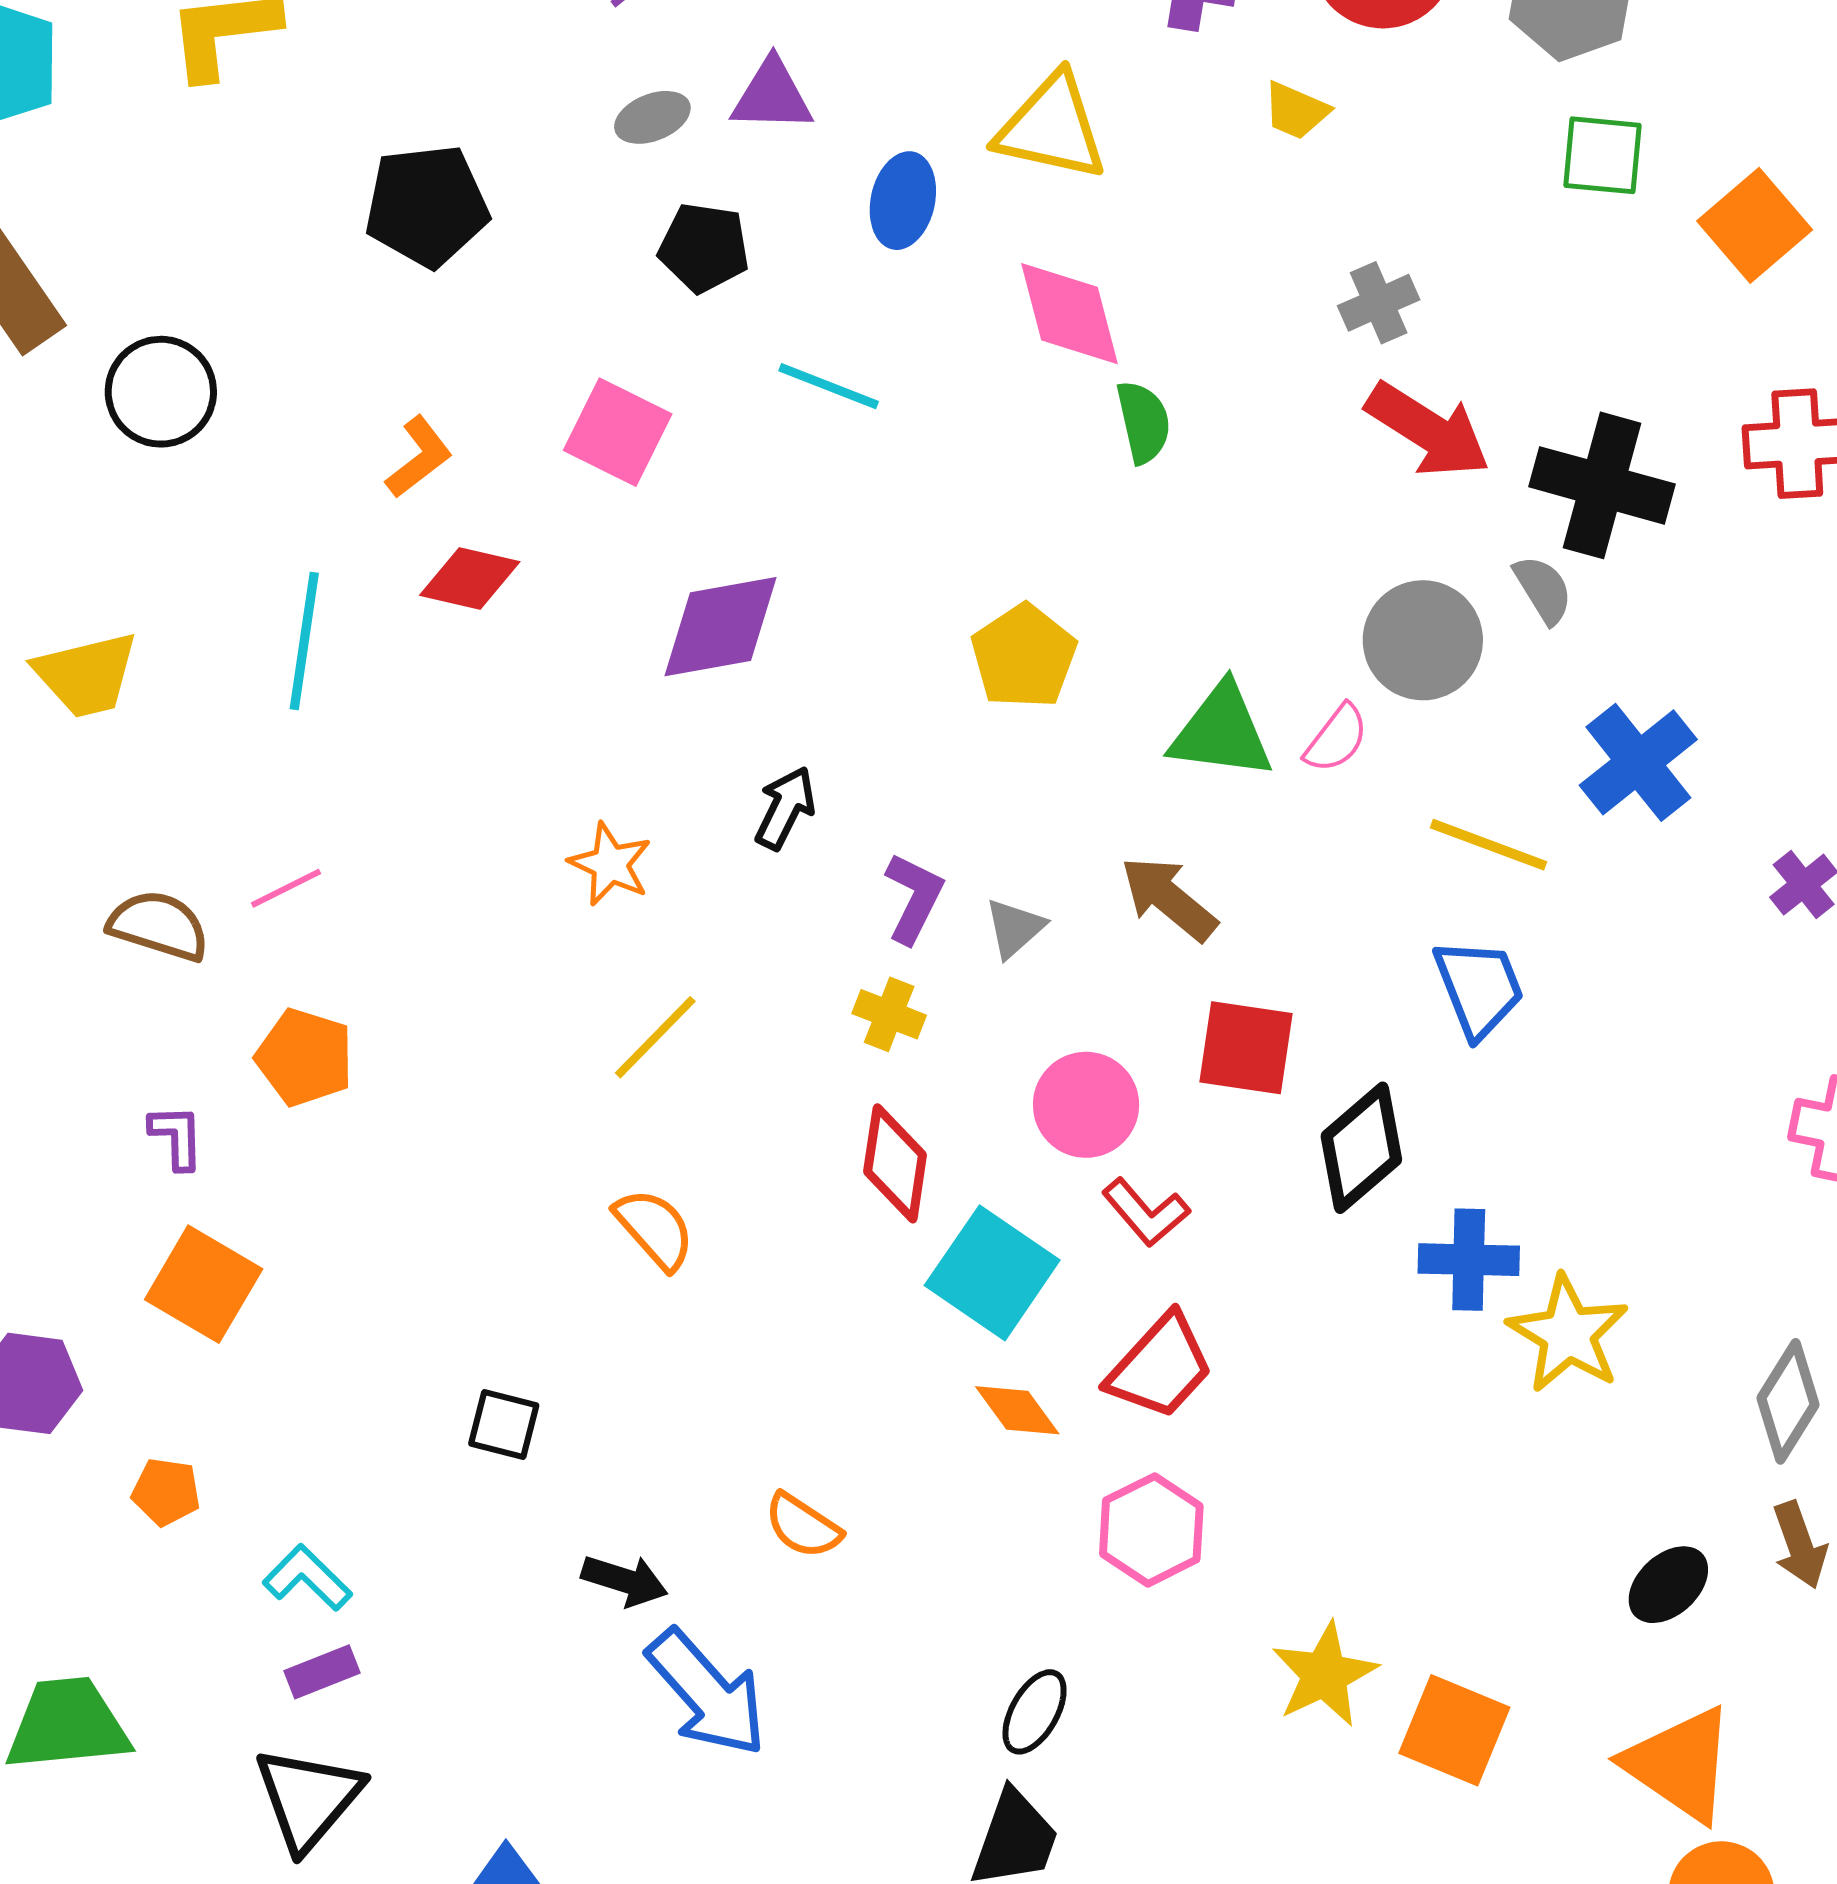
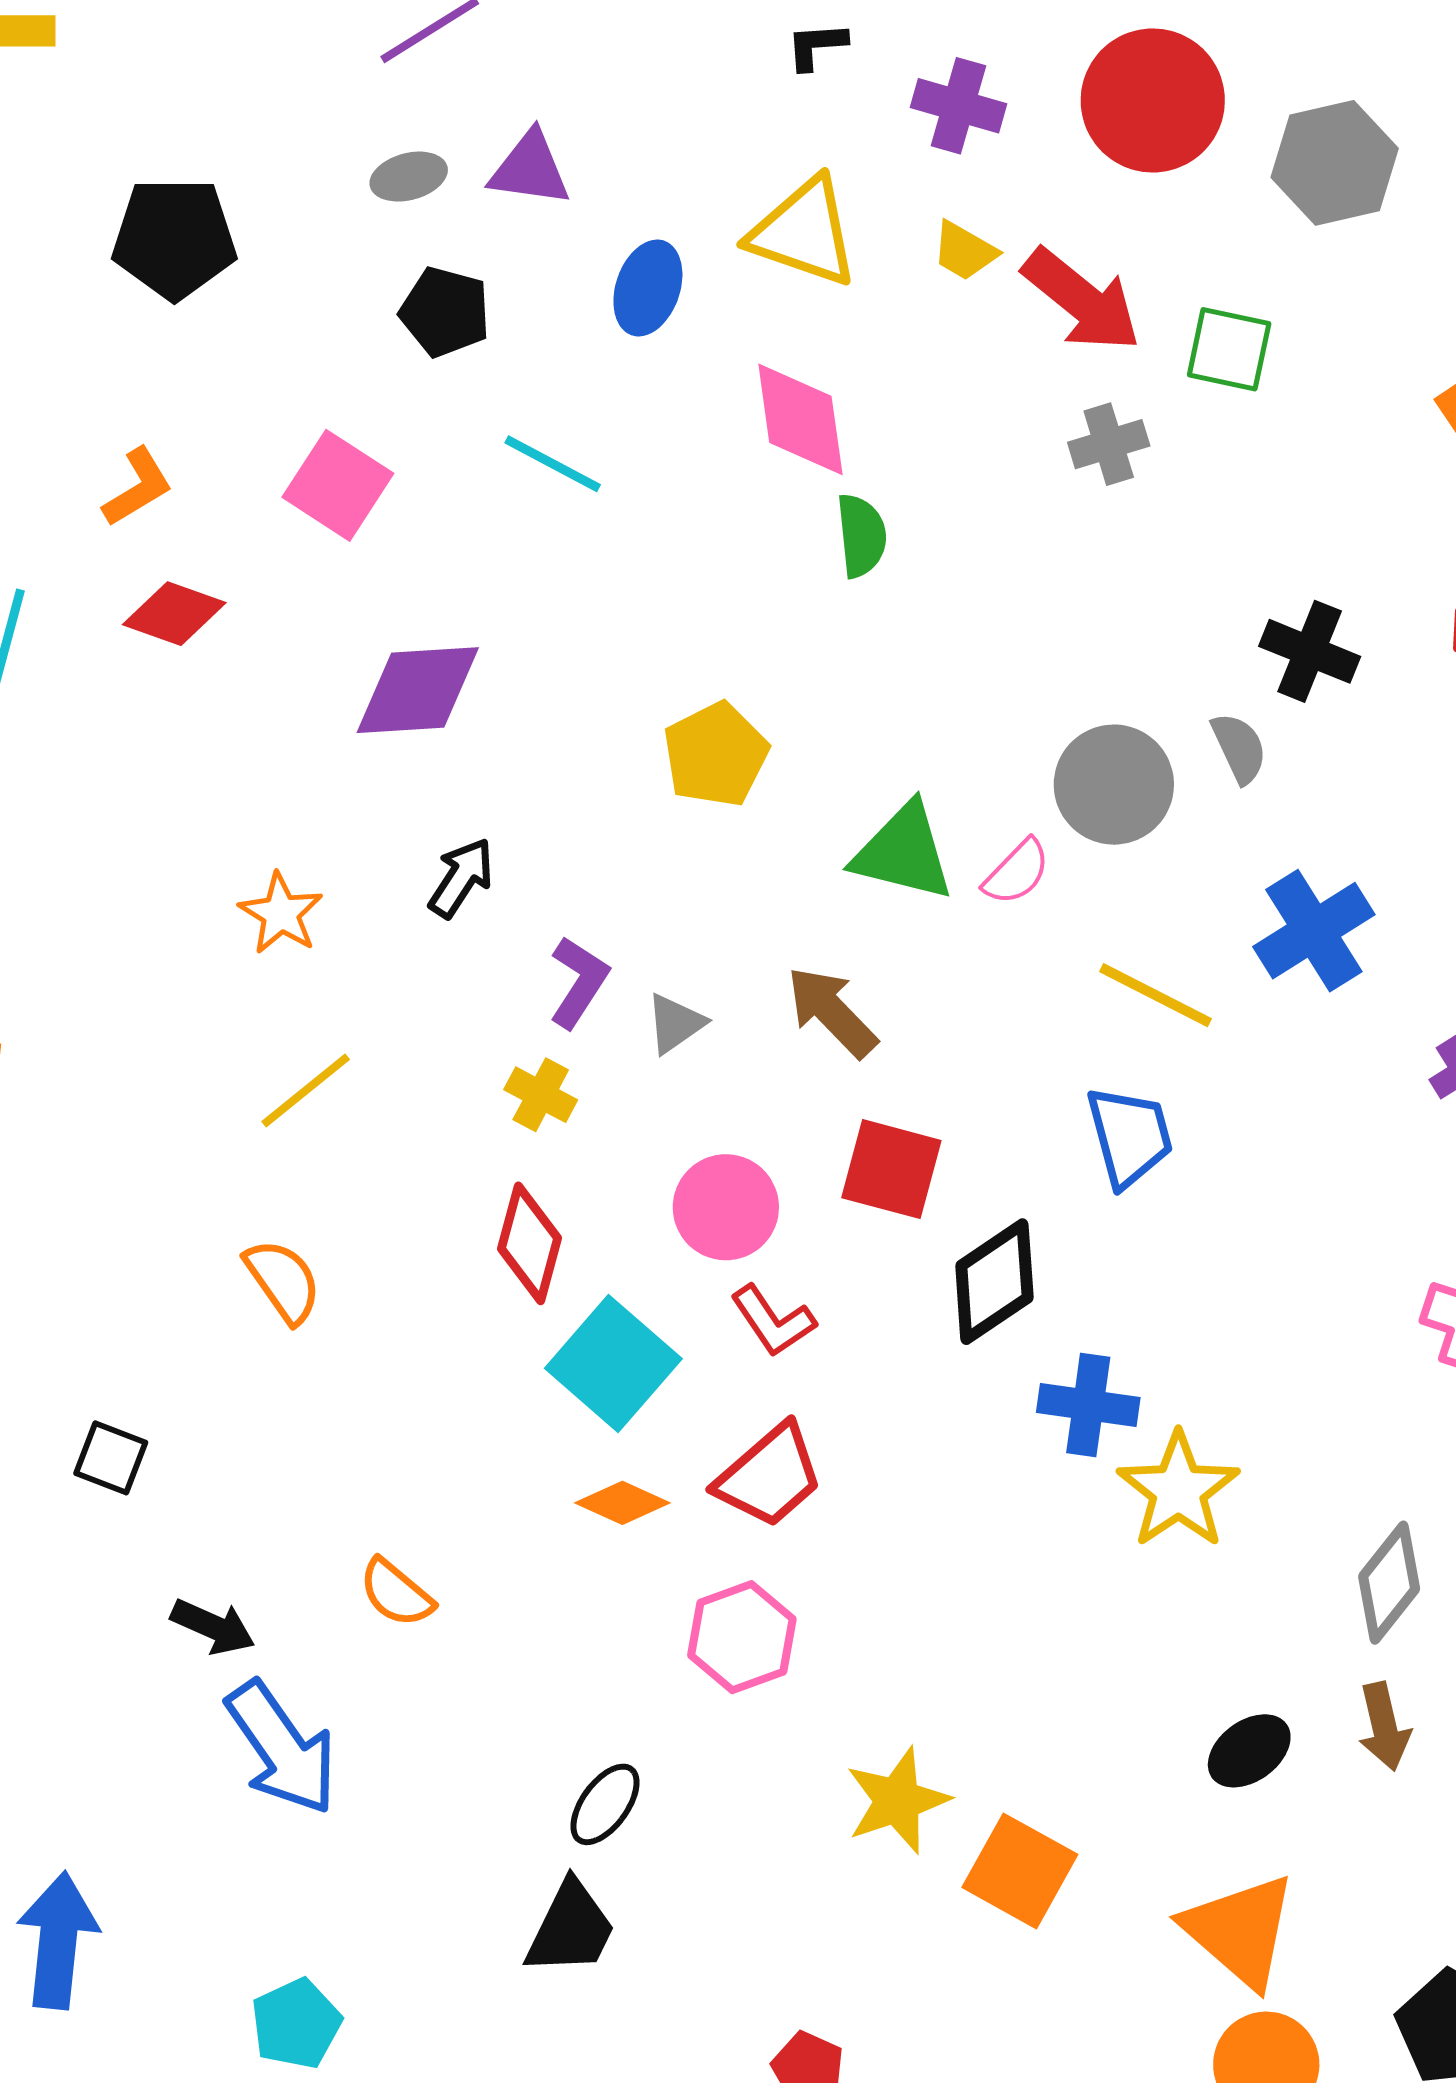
yellow trapezoid: (1296, 111) -> (964, 251), moved
green square: (1603, 155) -> (1229, 349), moved
red arrow: (1428, 430) -> (1082, 300), moved
black cross: (1602, 485) -> (1310, 651), size x0.7
orange diamond: (1017, 1410) -> (622, 1503), turned -36

